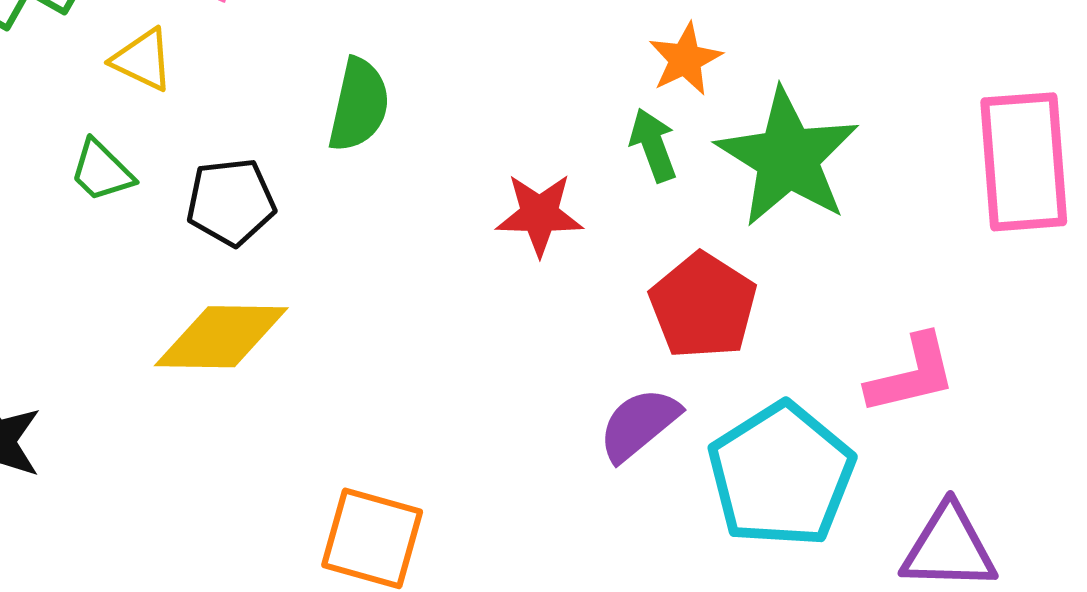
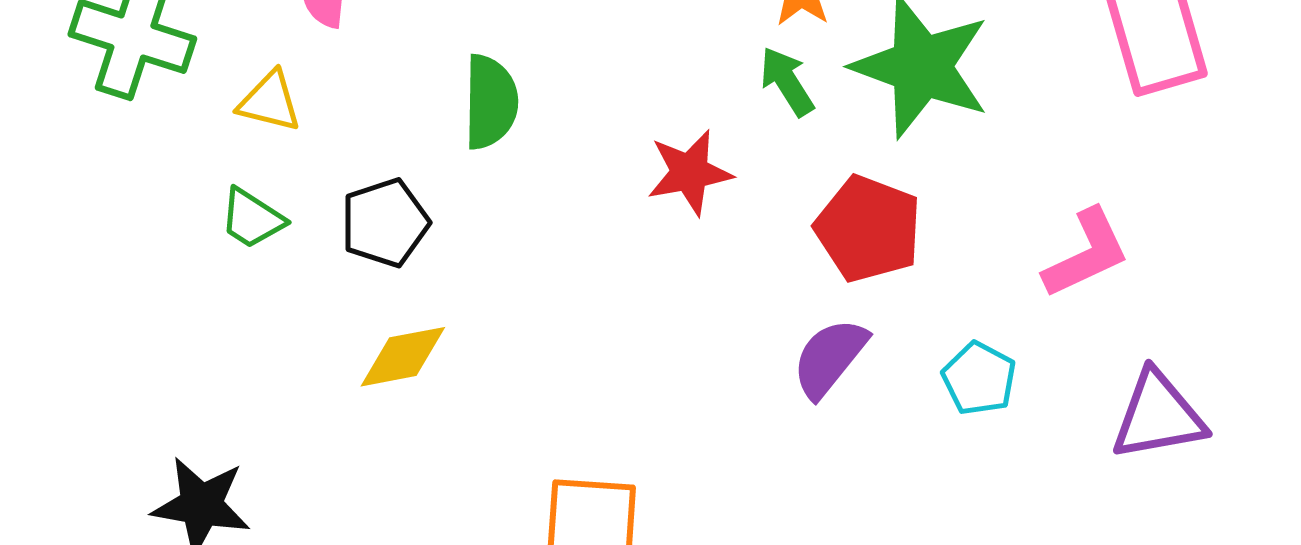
yellow diamond: (221, 337) -> (403, 357), size x0.7
cyan pentagon: (781, 475) -> (979, 379), size x0.5

